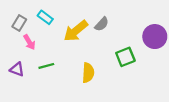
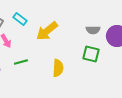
gray semicircle: (102, 24) -> (93, 30), moved, turned 48
green square: (125, 57) -> (91, 54), turned 36

